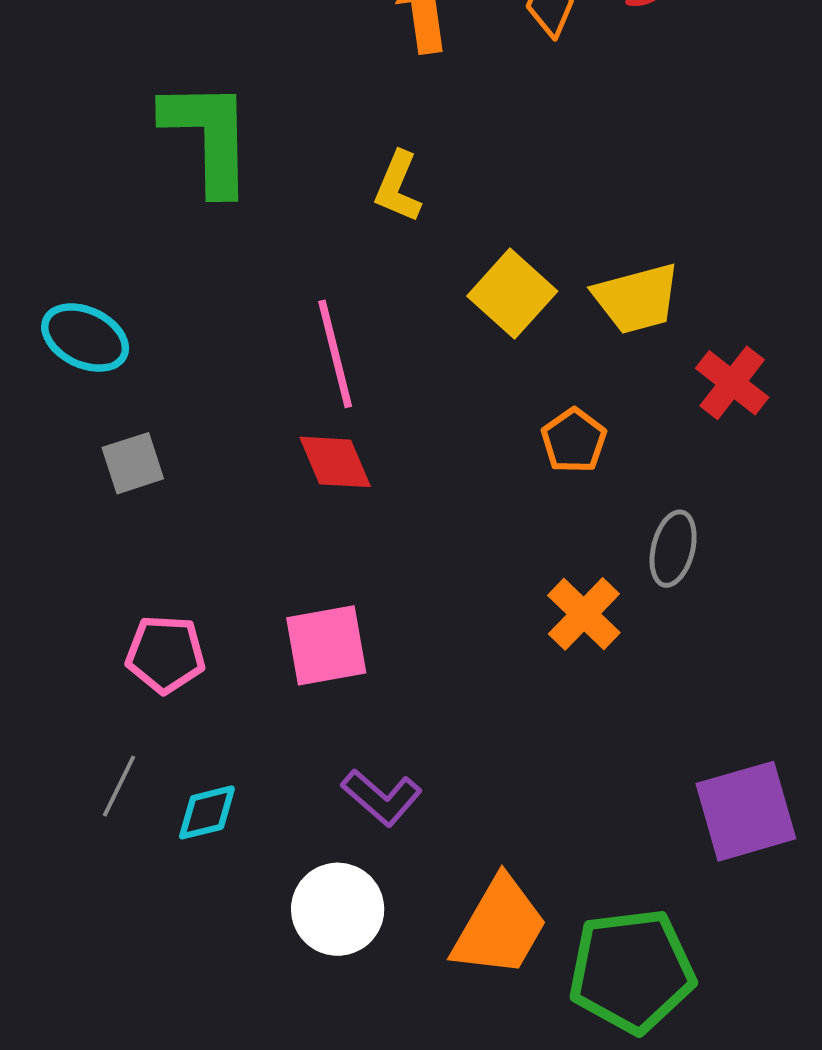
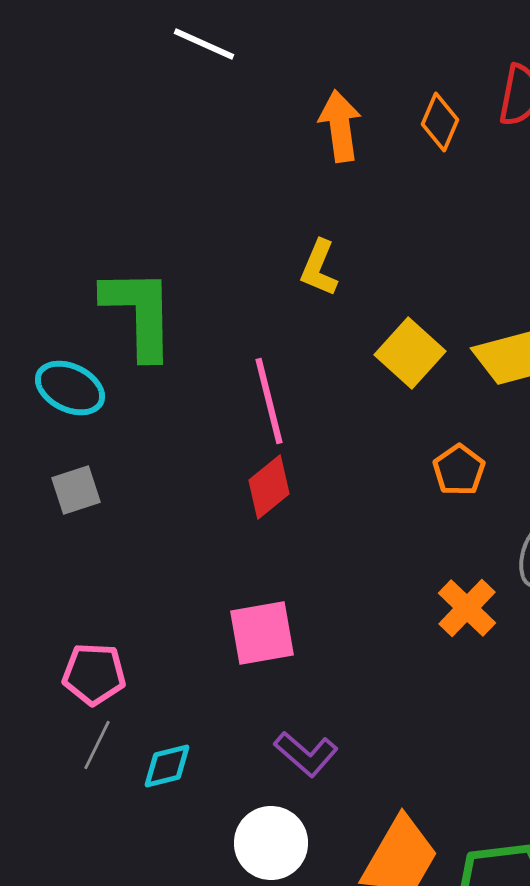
green L-shape: (208, 137) -> (139, 313), moved
red diamond: (335, 462) -> (269, 487), turned 74
gray square: (133, 463) -> (76, 490), moved
pink pentagon: (165, 654) -> (94, 674), moved

